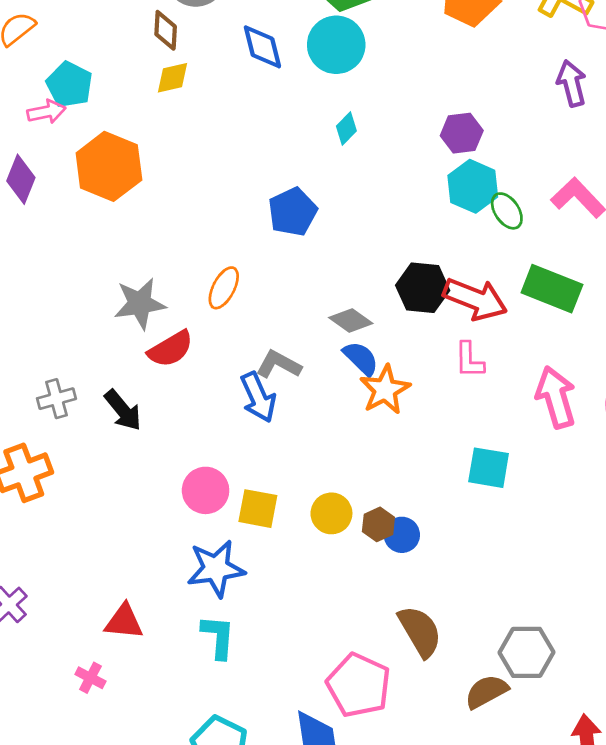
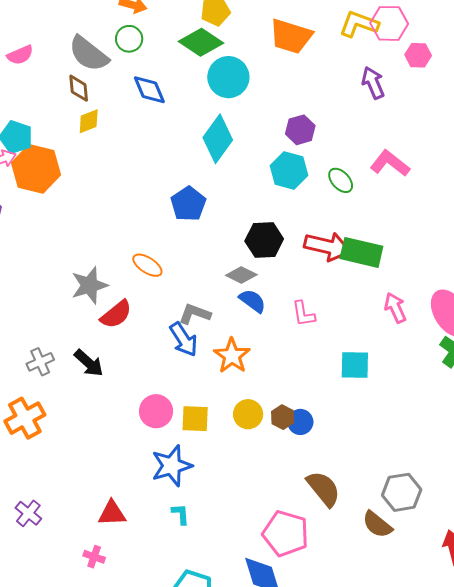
cyan circle: (336, 45) -> (228, 77), moved
cyan diamond: (346, 129) -> (218, 139), size x2.0
orange hexagon: (109, 166) -> (36, 169), moved
cyan hexagon: (473, 186) -> (289, 171), moved
orange ellipse: (224, 288) -> (147, 265), turned -76
black hexagon: (423, 288) -> (264, 240), moved
green rectangle: (552, 289) -> (361, 252), moved
pink L-shape: (469, 360) -> (303, 314), moved
orange star: (385, 390) -> (232, 356), moved
pink arrow: (556, 397) -> (395, 308), size x0.7
cyan L-shape: (218, 637) -> (181, 514), size x0.7
brown semicircle: (486, 692) -> (377, 524), turned -104

